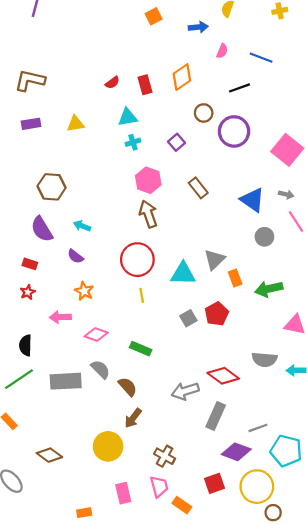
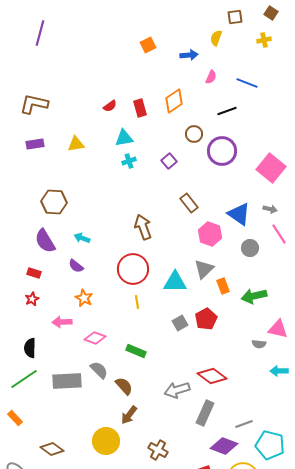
pink hexagon: (148, 180) -> (210, 234), moved
gray semicircle: (264, 359) -> (259, 344), moved, size x0.6

